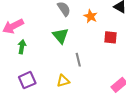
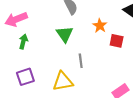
orange star: (91, 16) -> (100, 26), moved
yellow triangle: (63, 81) -> (63, 81), size x1.5

